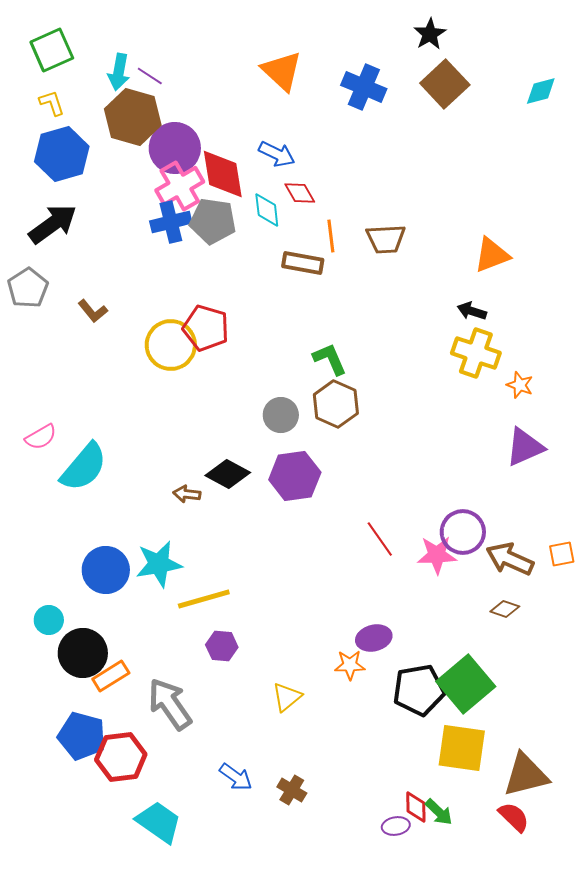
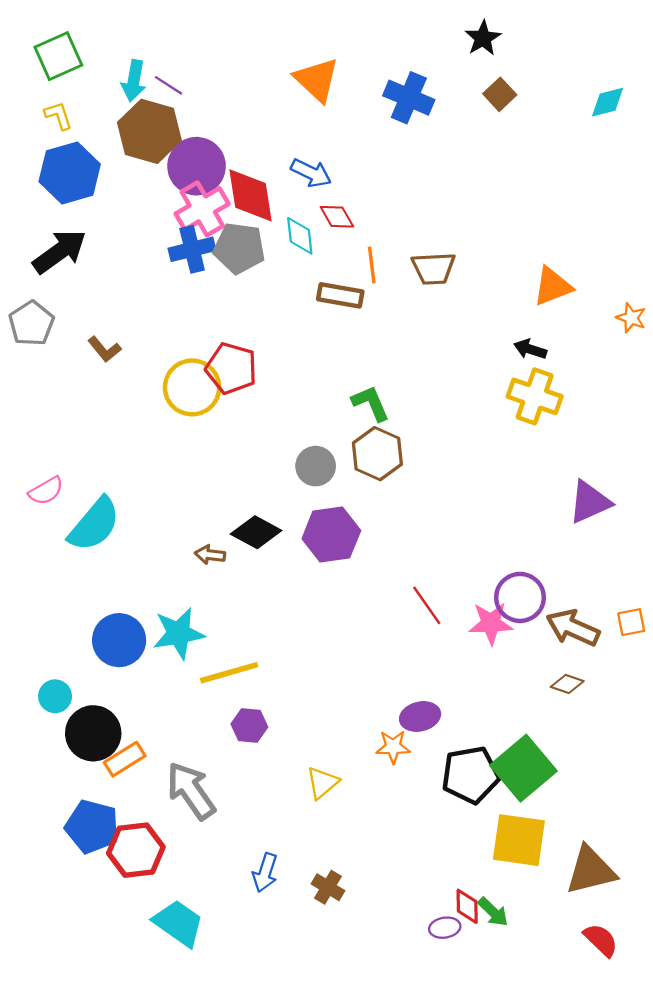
brown square: (445, 84) -> (500, 94), size x0.6
orange star: (520, 385) -> (631, 318), moved
blue arrow: (236, 777) -> (265, 873), turned 72
red semicircle: (514, 817) -> (601, 940), moved

